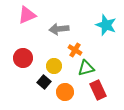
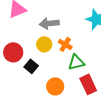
yellow circle: (54, 66) -> (44, 44), moved
black square: (44, 82) -> (31, 66), moved

